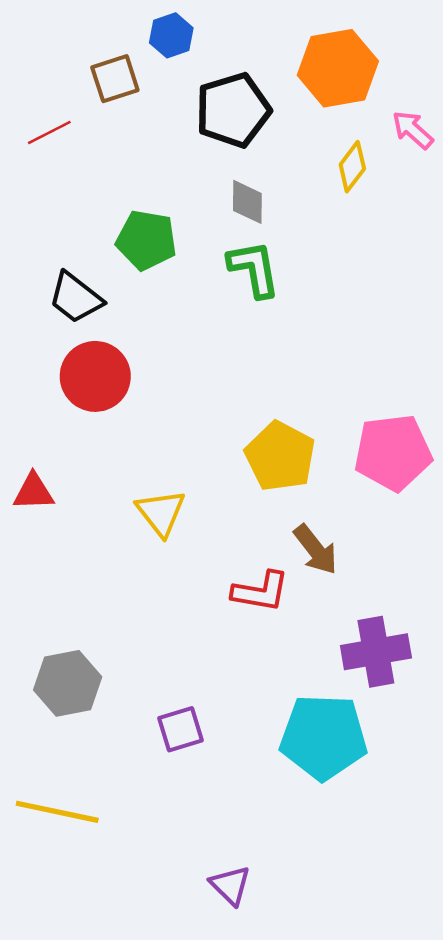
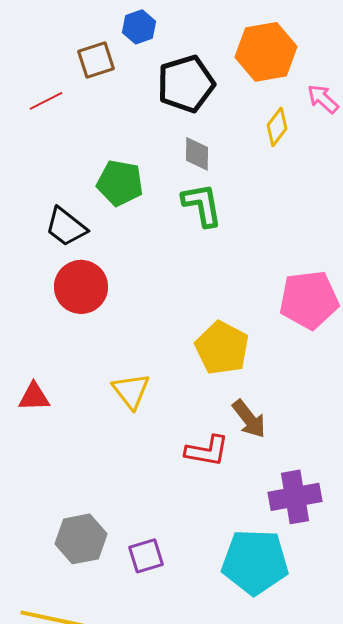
pink pentagon: (393, 452) -> (309, 300), moved
red triangle: (34, 492) -> (34, 397), moved
gray hexagon: (68, 683) -> (81, 539), moved

